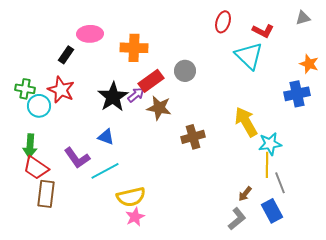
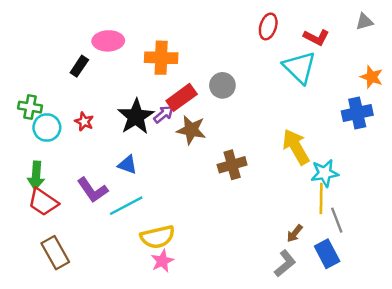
red star: (61, 90) -> (84, 121), moved, size x0.6
brown rectangle: (46, 194) -> (55, 253), moved, turned -36

